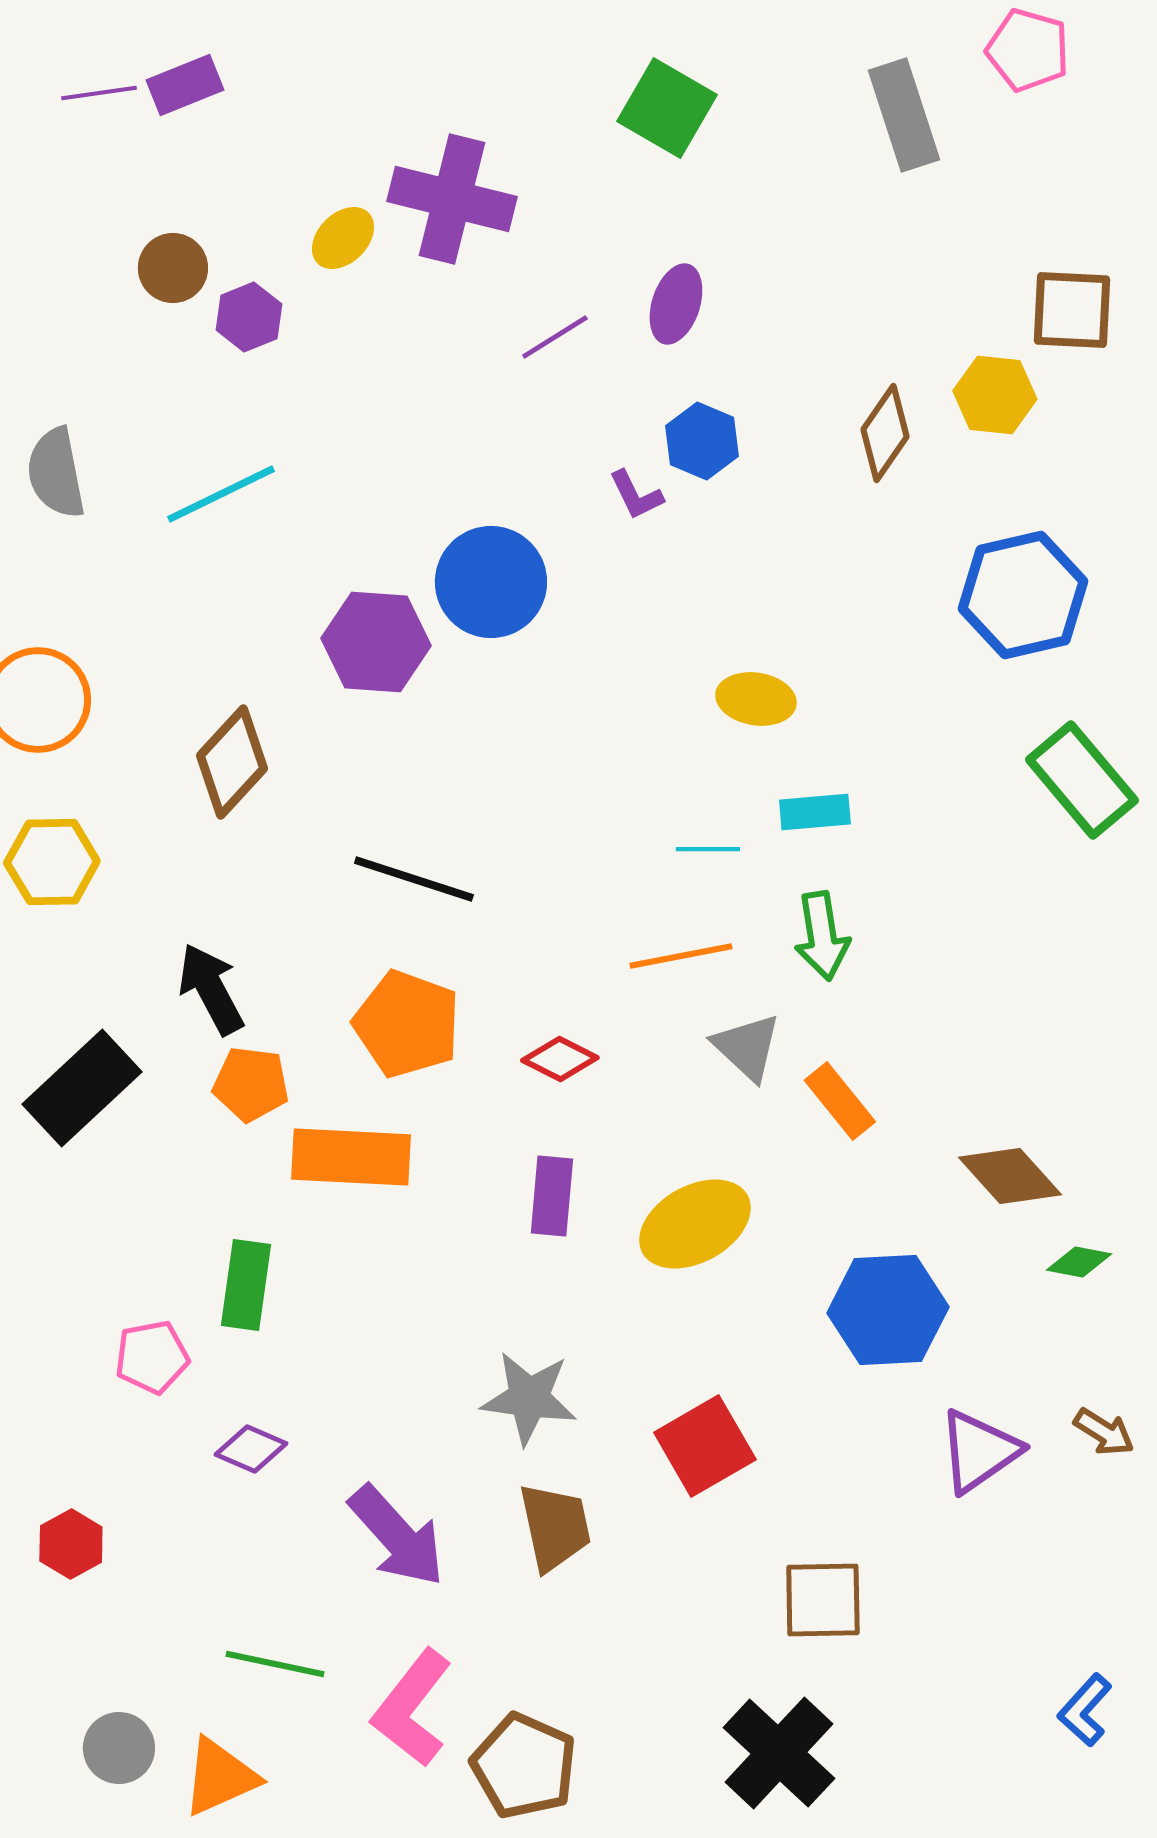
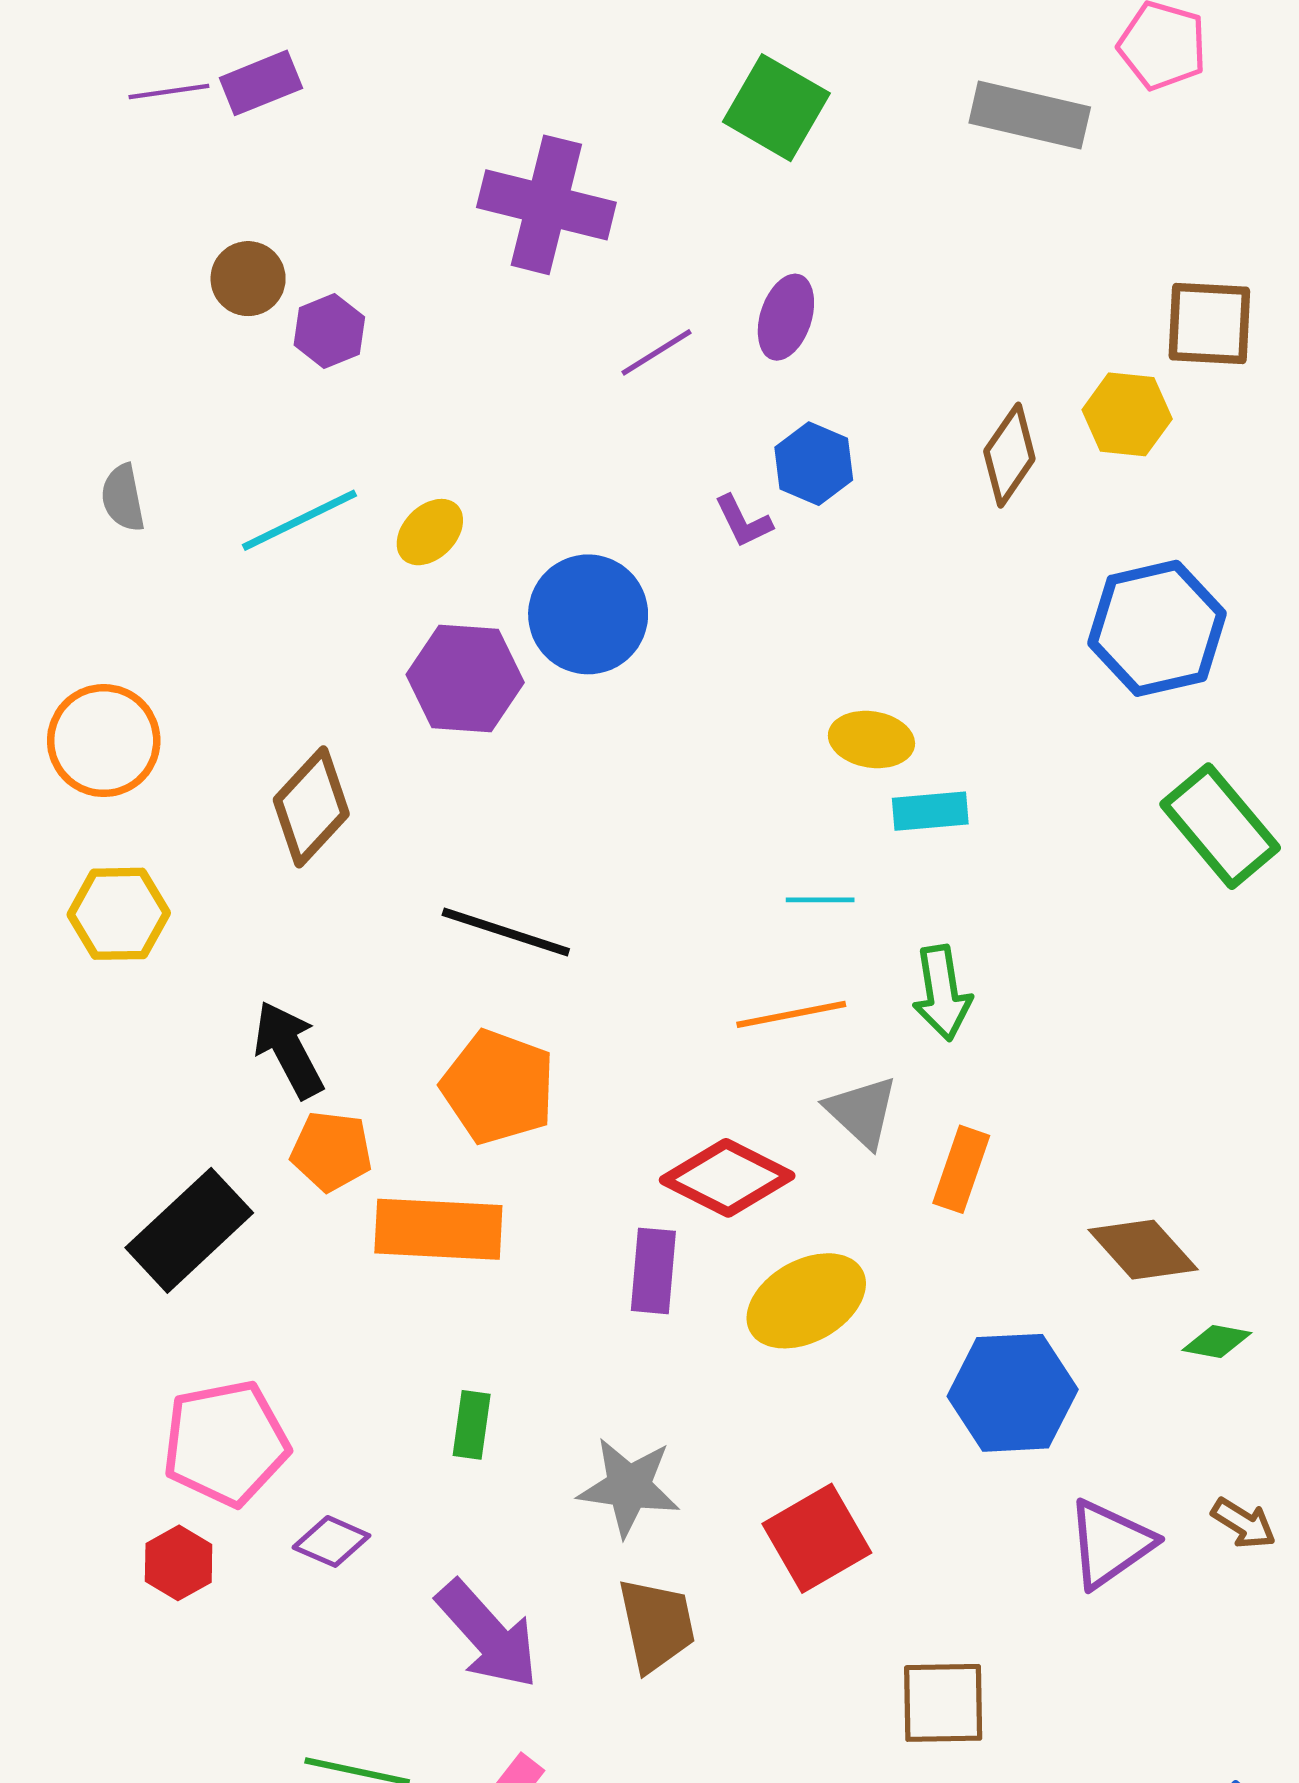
gray rectangle: (904, 115) -> (1030, 115), turned -59
yellow ellipse: (343, 238) -> (430, 532), moved
gray semicircle: (56, 473) -> (123, 498), size x0.7
cyan rectangle: (815, 812) -> (930, 811), moved
red diamond: (560, 1059) -> (727, 1178), moved, size x1.6
black rectangle: (82, 1088) -> (189, 1230), moved
orange rectangle: (840, 1101) -> (961, 1169), turned 58
green rectangle: (246, 1285) -> (472, 1425), moved, size x0.7
pink pentagon: (152, 1357) -> (226, 1443), size x1.6
red hexagon: (71, 1544) -> (179, 1563), moved

